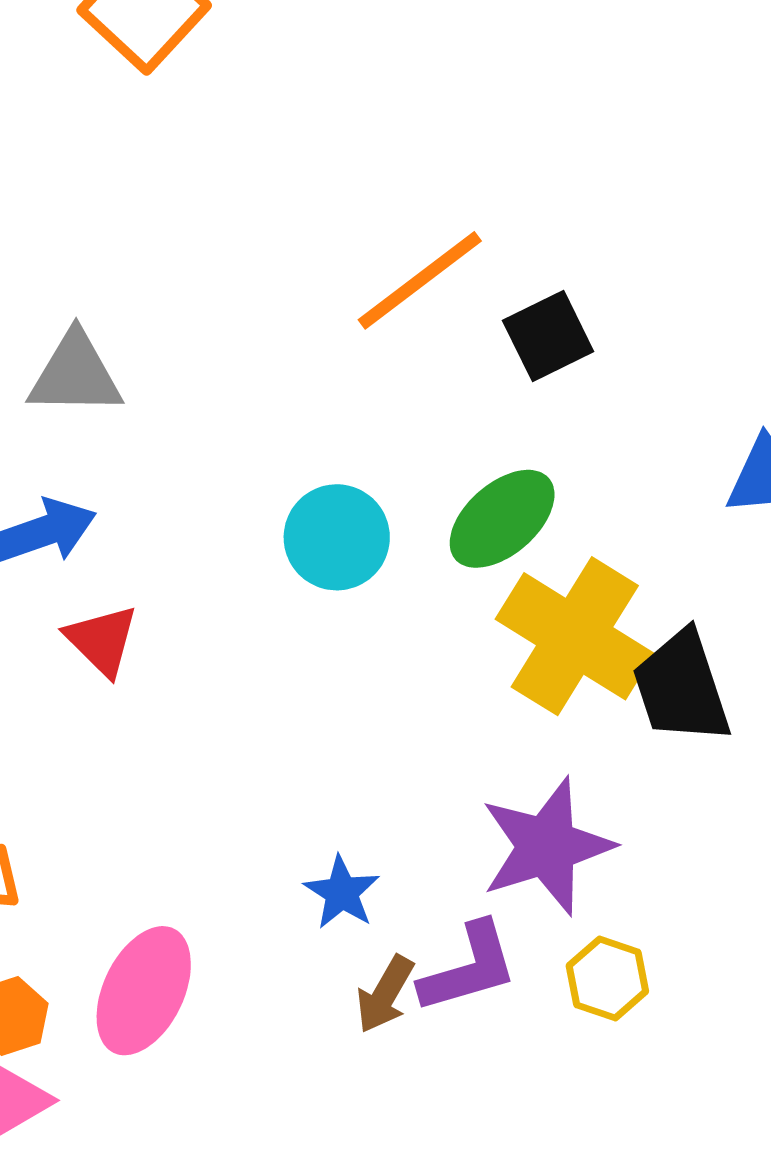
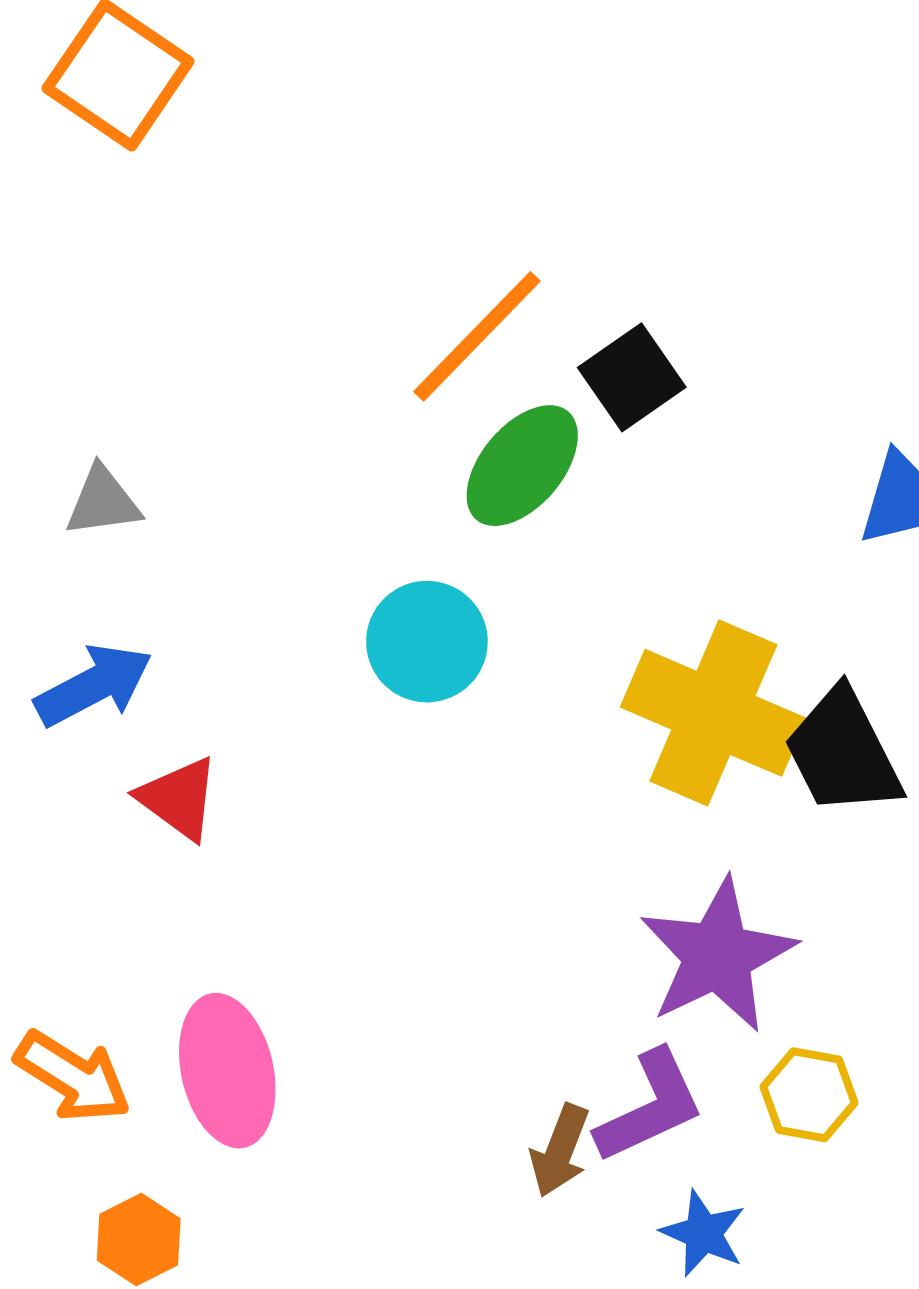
gray triangle: (75, 374) -> (103, 502), size x0.7
green ellipse: (502, 519) -> (522, 466), moved
blue star: (342, 892) -> (703, 1233), moved
pink ellipse: (144, 991) -> (227, 1071), moved, turned -30

